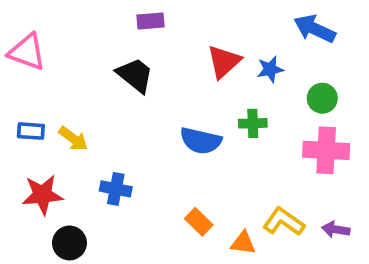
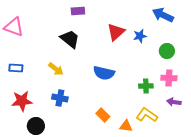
green cross: (253, 123) -> (146, 86), moved
yellow arrow: (73, 139) -> (56, 69), moved
pink cross: (326, 150) -> (169, 78), size x0.7
purple arrow: (336, 229) -> (174, 102), moved

